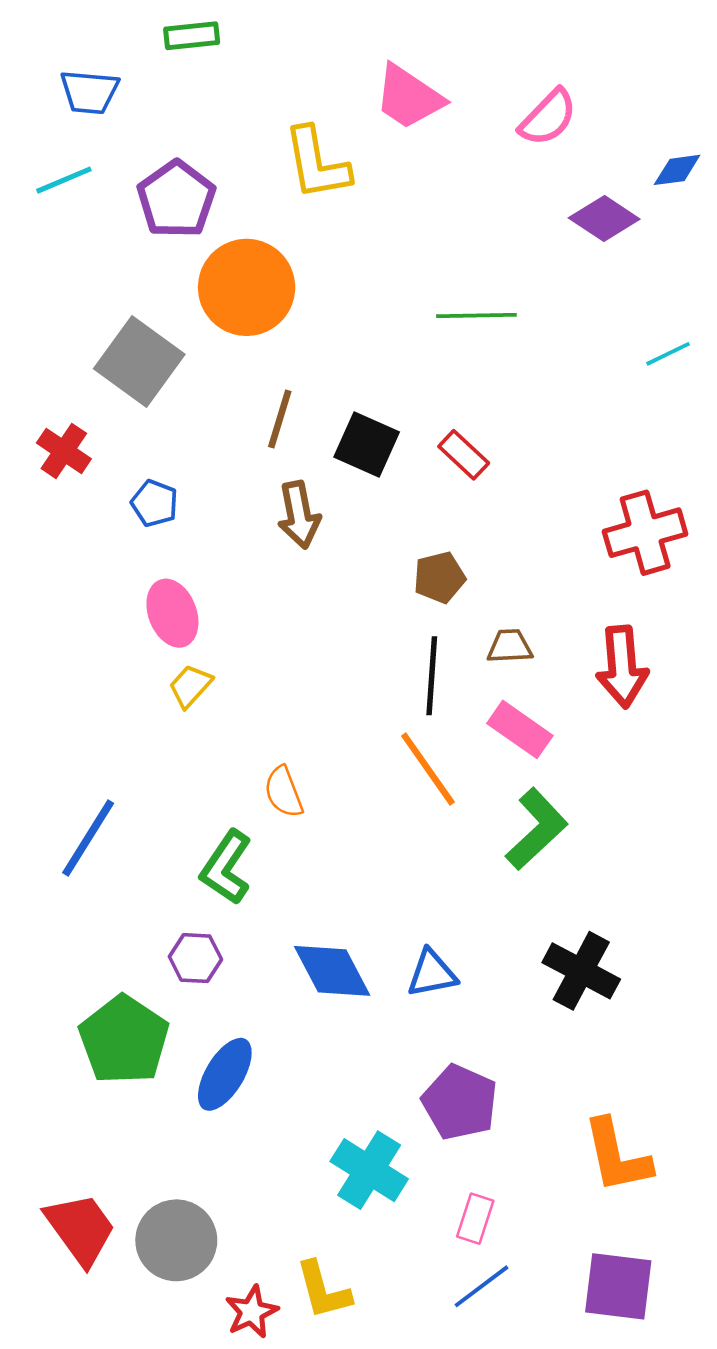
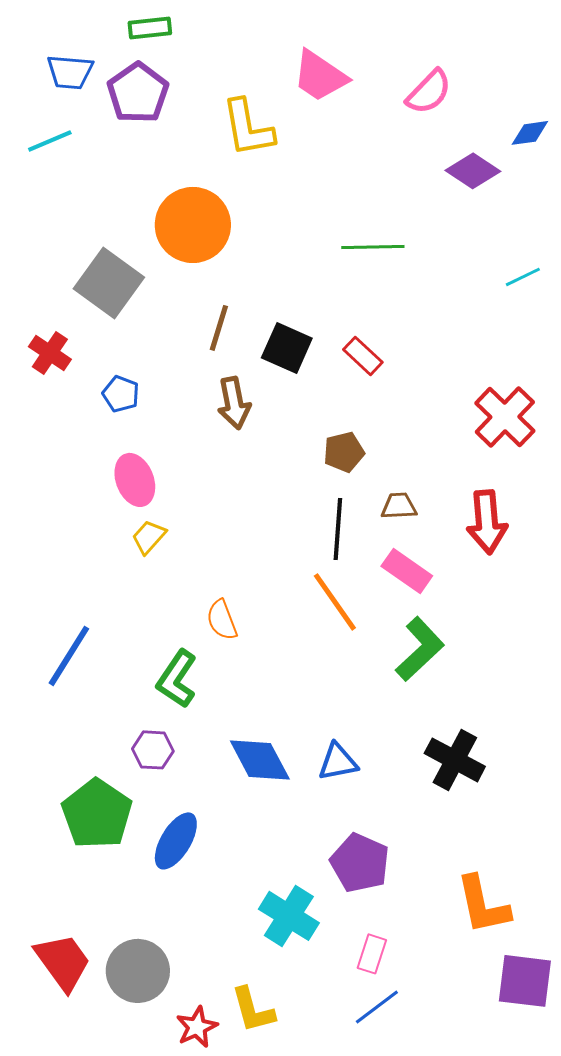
purple pentagon: (176, 199) -> (138, 93), moved
red cross: (645, 533) -> (505, 417), turned -30
purple square: (618, 1286) -> (525, 981), moved

